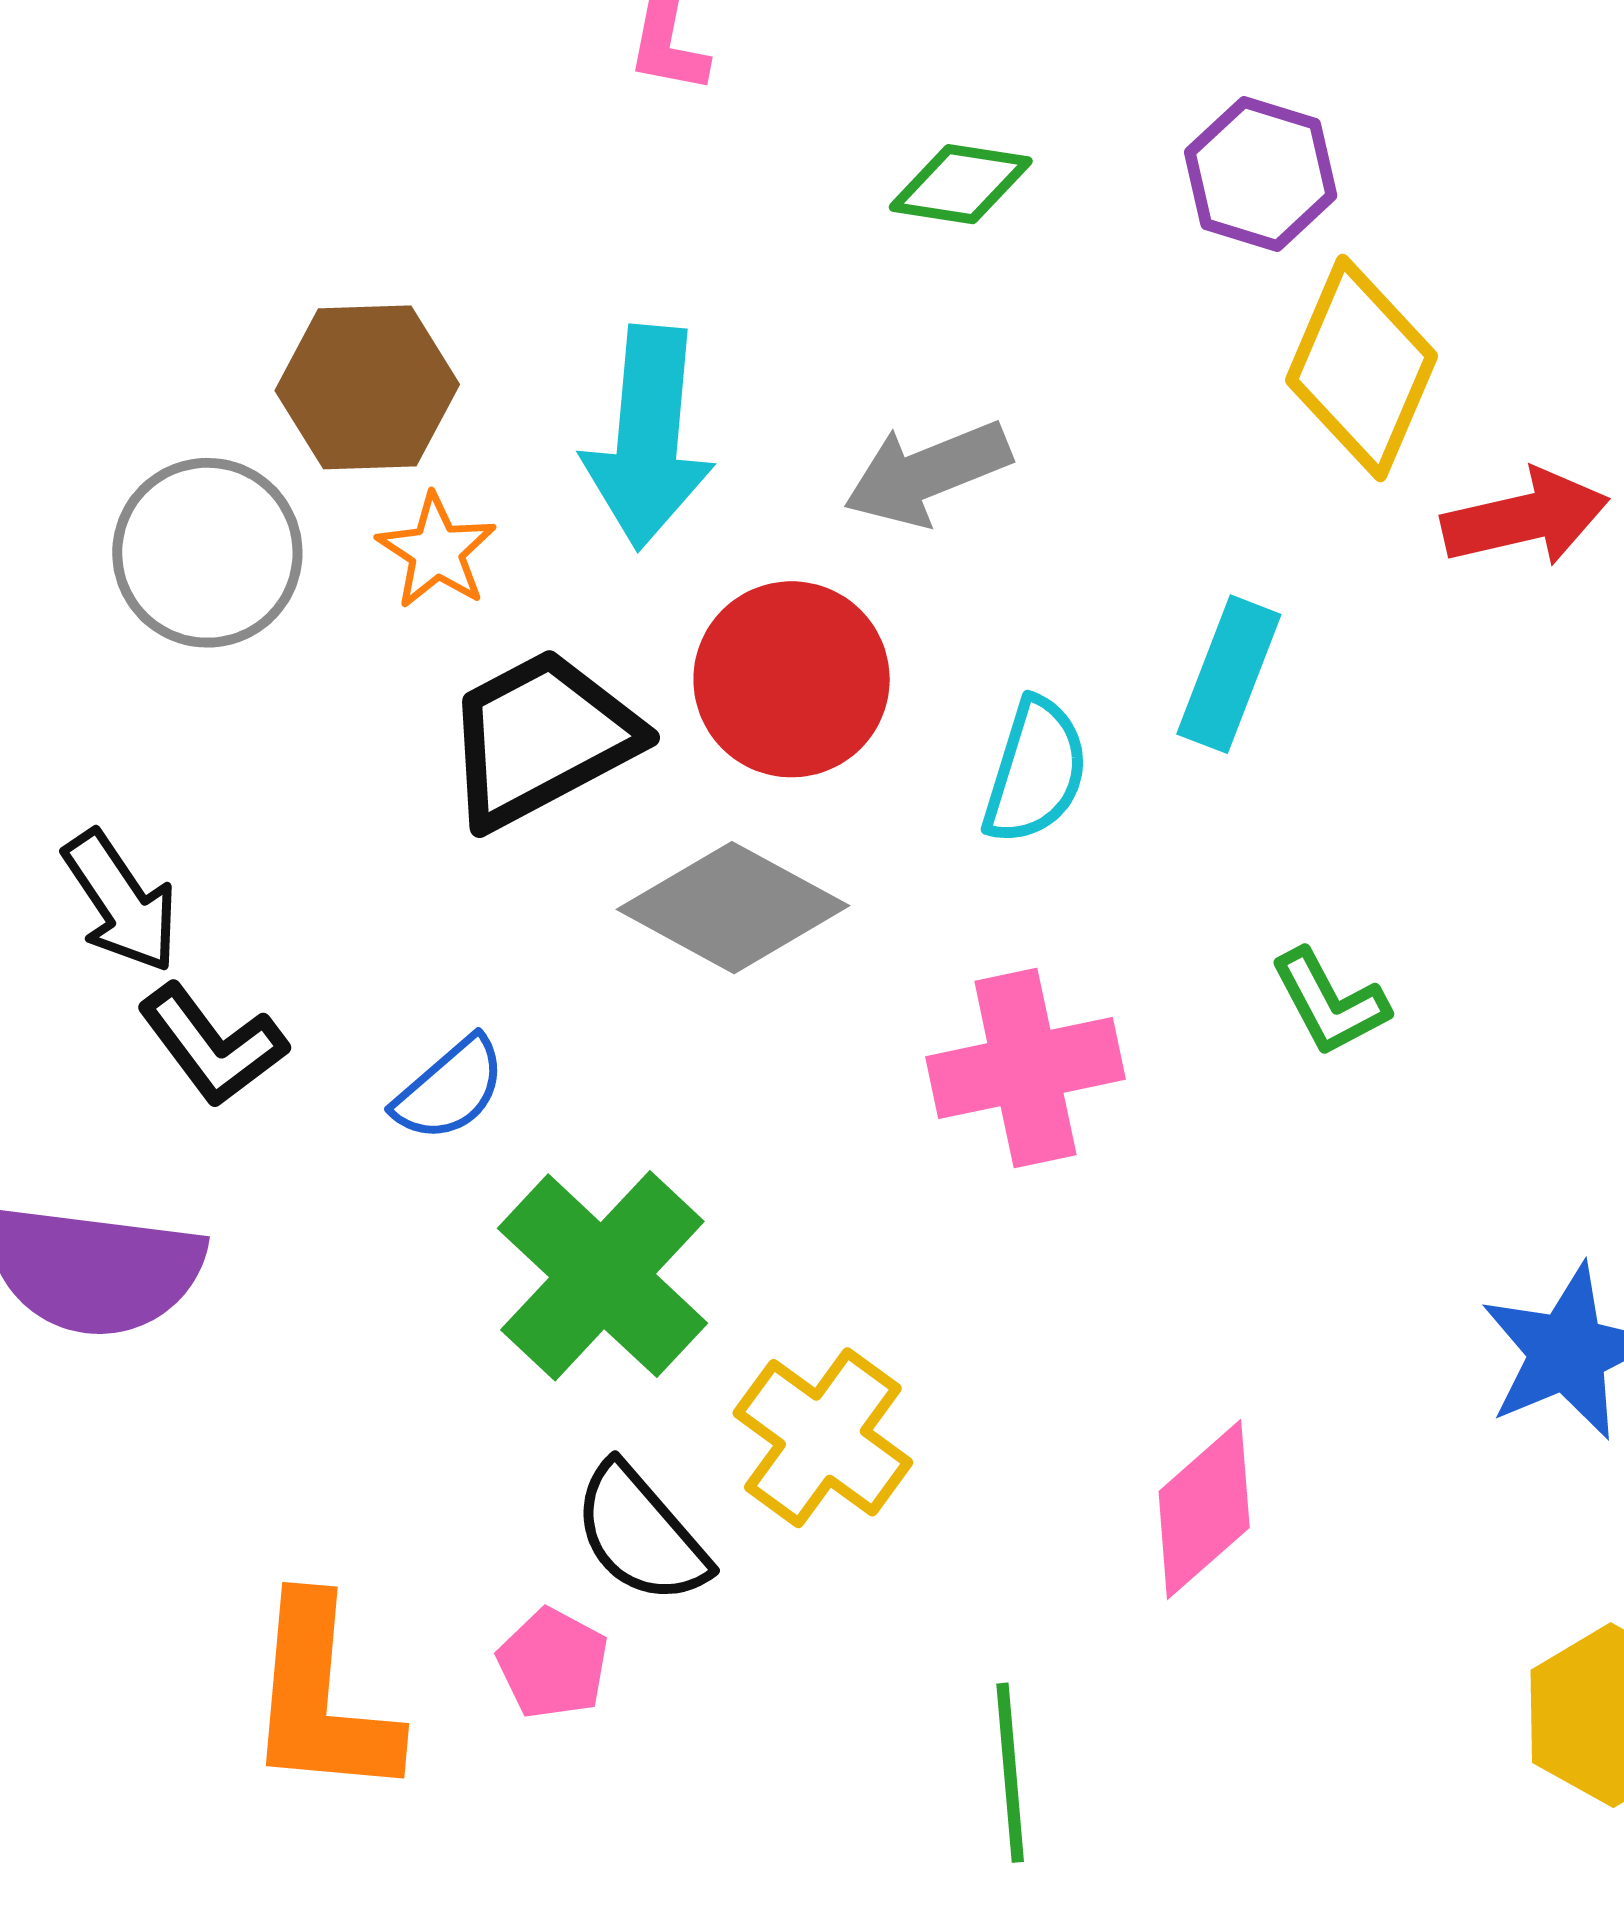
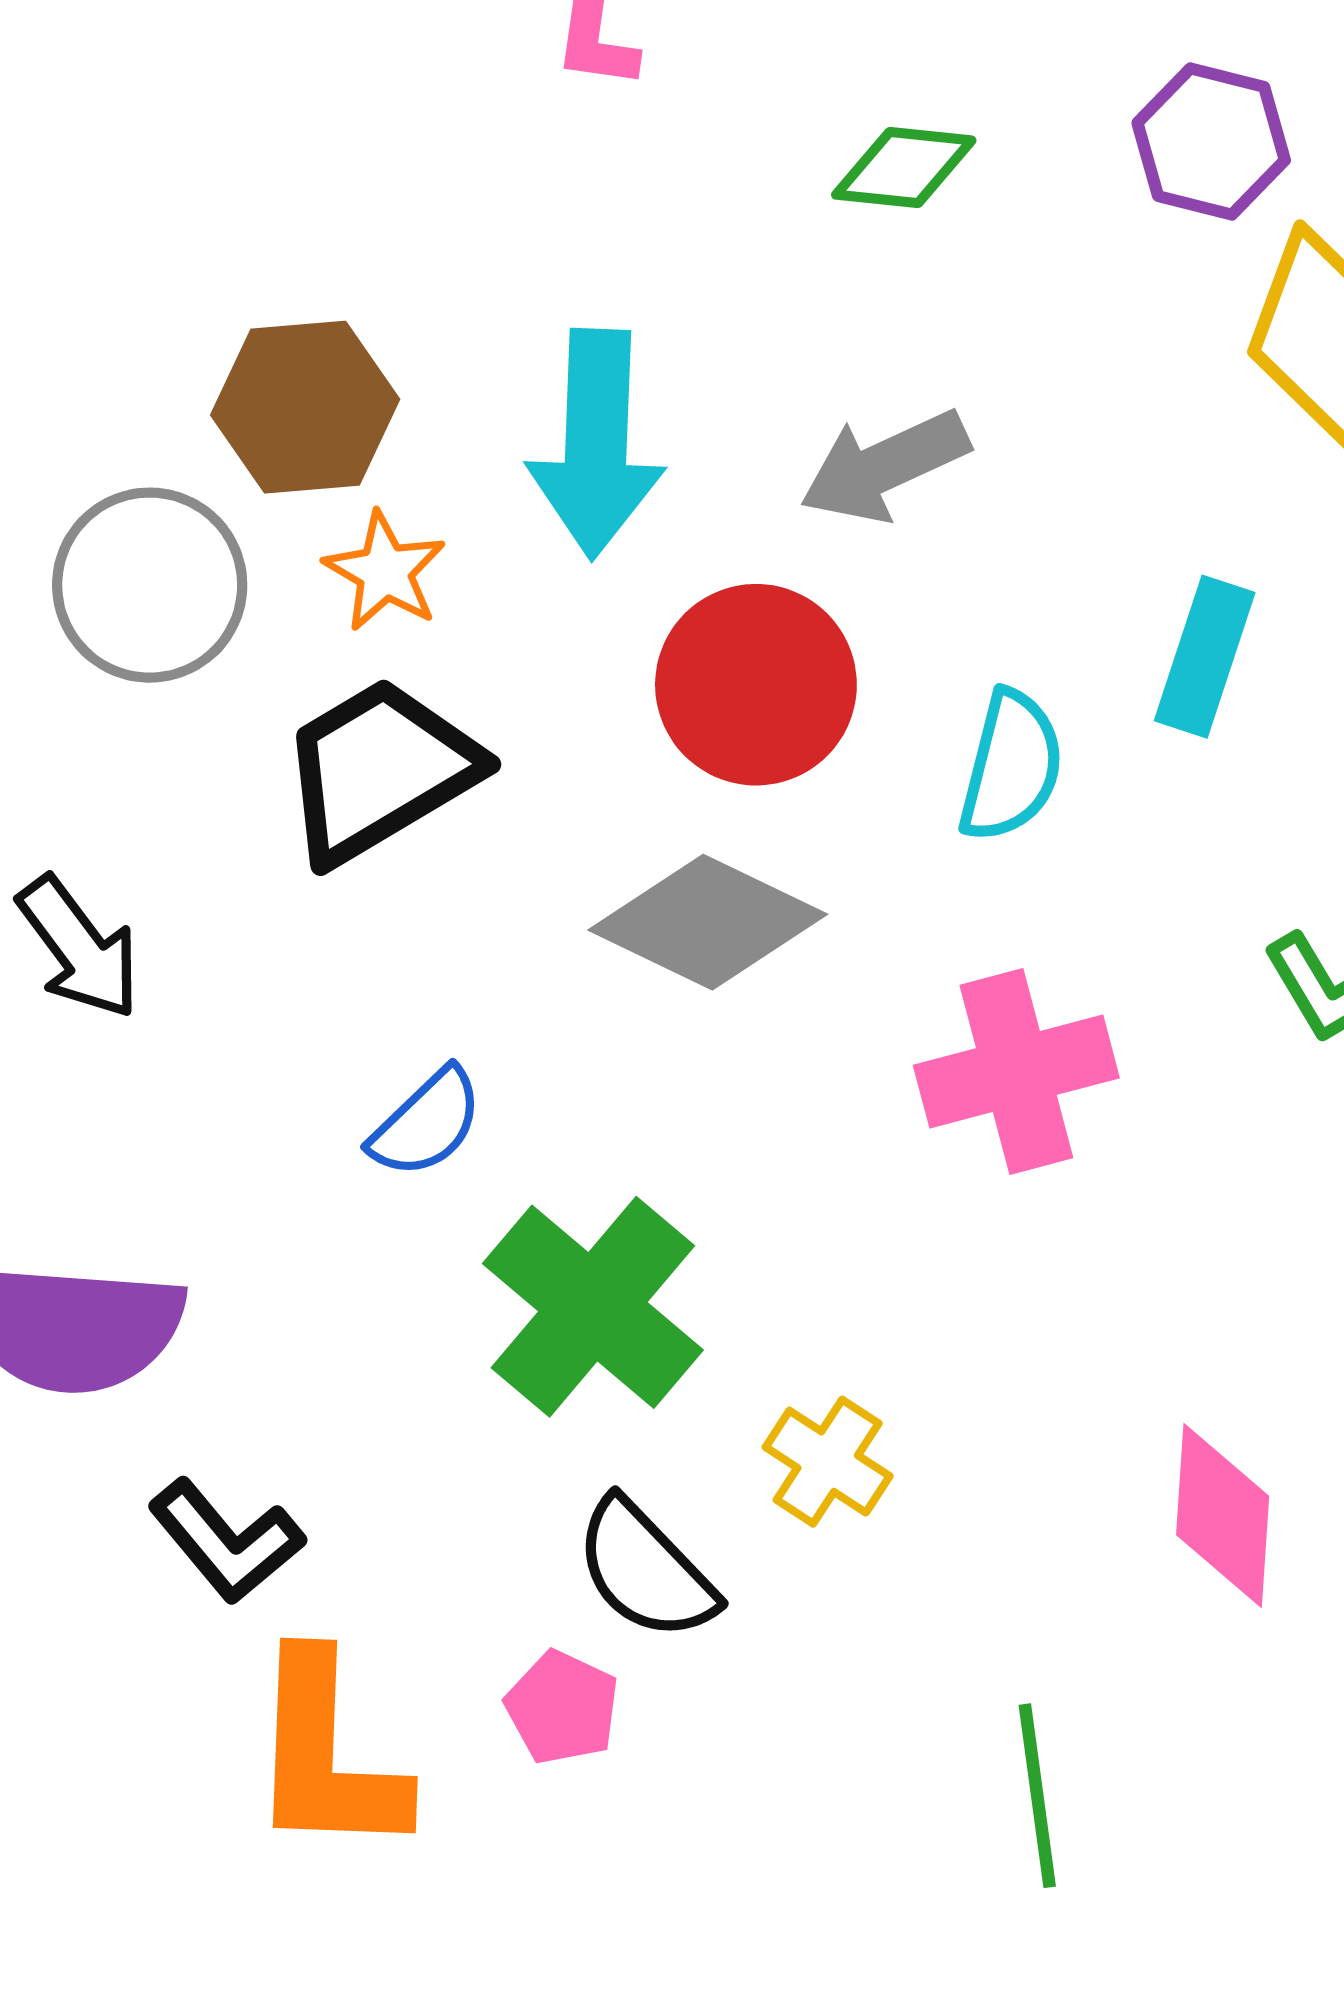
black trapezoid: (541, 738) -> (379, 770), moved
black L-shape: (212, 1045) -> (226, 1541), moved
yellow cross: (823, 1438) -> (828, 1462), size x0.7
pink diamond: (1204, 1510) -> (1223, 1515), turned -42

